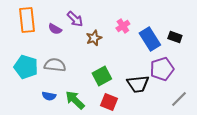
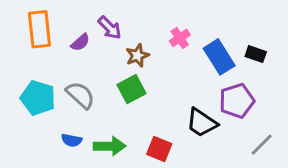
purple semicircle: (55, 29) -> (80, 42), turned -72
gray semicircle: (55, 65) -> (80, 95), turned 35
green square: (102, 76) -> (132, 89), moved
black trapezoid: (138, 84) -> (202, 123), turned 40
green arrow: (75, 100) -> (110, 146), turned 135

